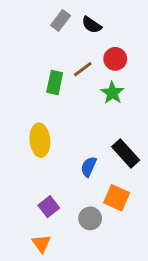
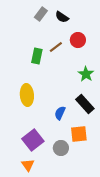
green star: (112, 93) -> (86, 74), moved
orange square: (117, 198) -> (79, 134), turned -30
purple square: (49, 207) -> (33, 140), size x1.5

